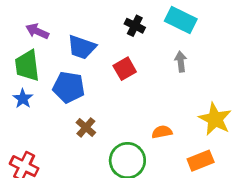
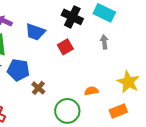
black cross: (135, 26) -> (72, 17), size x1.5
blue pentagon: (69, 87) -> (18, 70), moved

